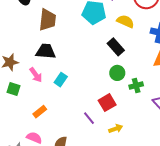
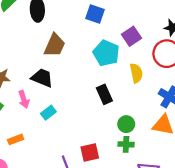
yellow semicircle: (125, 21) -> (136, 73), turned 36
black rectangle: (116, 47) -> (104, 94), moved
green circle: (117, 73) -> (126, 124), moved

